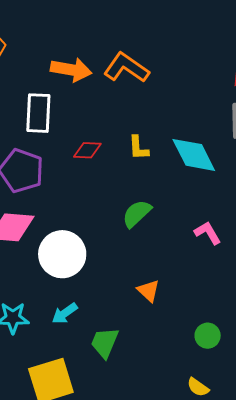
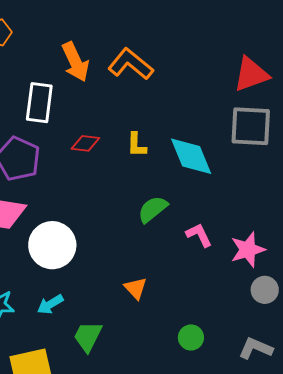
orange arrow: (71, 70) -> (75, 62), turned 51
green semicircle: (137, 214) -> (153, 209), moved

